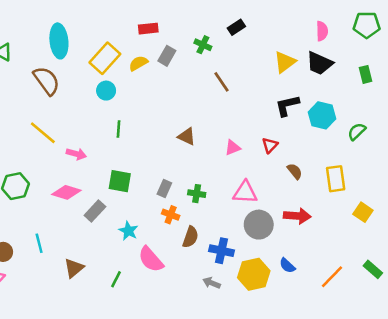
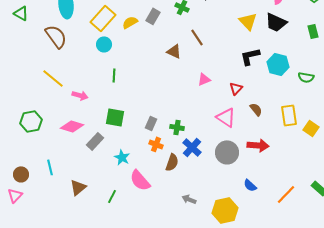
yellow triangle: (285, 62) -> (248, 21), turned -36
green semicircle: (357, 132) -> (306, 77), turned -126
brown triangle: (187, 136) -> (174, 51), moved
pink triangle: (233, 148) -> (204, 79), moved
pink triangle: (245, 192) -> (226, 117), moved, turned 30
yellow square: (363, 212) -> (311, 128), moved
blue cross: (221, 251) -> (192, 147), moved, turned 30
yellow hexagon: (254, 274) -> (225, 210), moved

